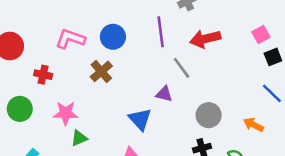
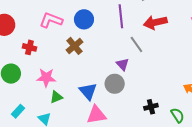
purple triangle: (164, 94) -> (123, 64), turned 32
gray circle: (209, 115) -> (115, 84), moved
blue triangle: (140, 119) -> (88, 91), moved

